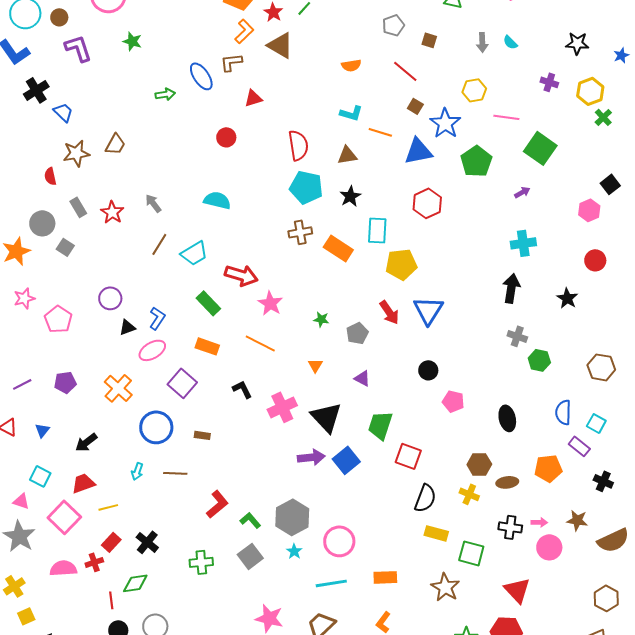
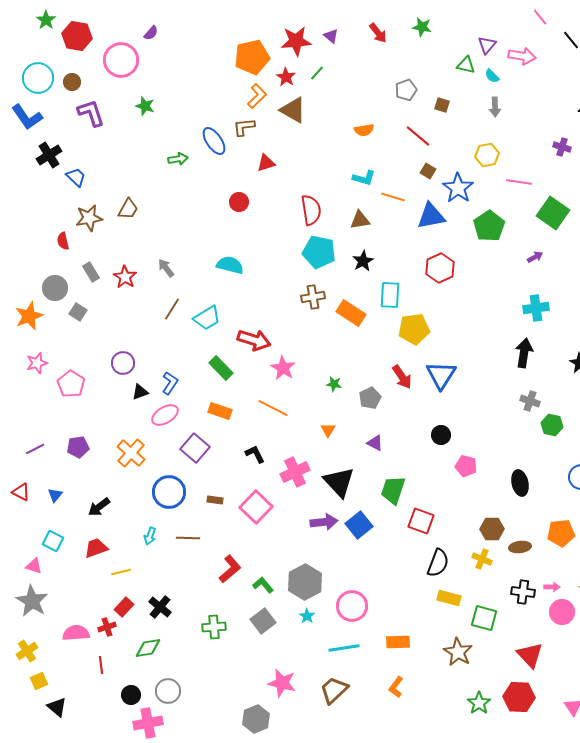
cyan semicircle: (510, 42) -> (492, 76), moved
pink square: (64, 517) -> (256, 507), moved
red line: (111, 600) -> (101, 665), moved

